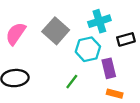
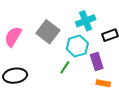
green line: (72, 82) -> (65, 67), moved

